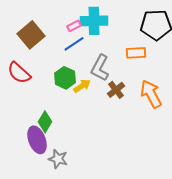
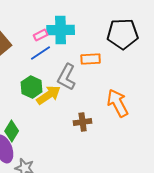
orange rectangle: (136, 53) -> (91, 59), moved
yellow arrow: (82, 86) -> (49, 95), size x1.4
brown cross: (116, 90) -> (83, 122), moved, turned 30

